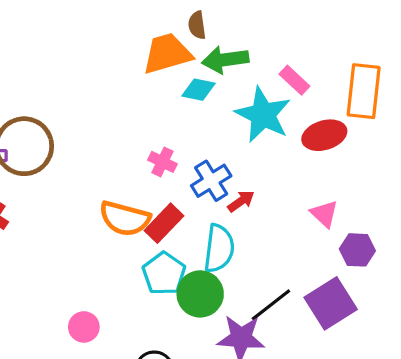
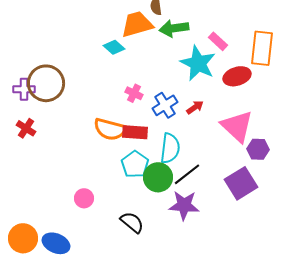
cyan diamond: (199, 90) -> (114, 47), moved, turned 30
red arrow: (241, 201) -> (195, 107), moved
pink triangle: (324, 214) -> (237, 126), size x1.8
red rectangle: (164, 223) -> (135, 132), turned 50
black line: (271, 305) -> (187, 174), moved

